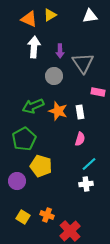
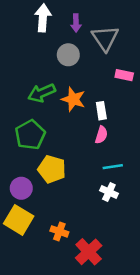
white rectangle: (80, 112) -> (101, 111), moved
cyan line: (89, 164) -> (113, 167), turned 35
white cross: (86, 184) -> (109, 192), turned 32
yellow square: (23, 217) -> (19, 220), moved, size x1.6

